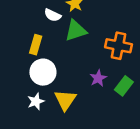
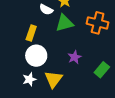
orange cross: (119, 46) -> (98, 23), moved
purple star: (98, 78) -> (75, 57), moved

